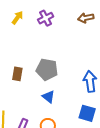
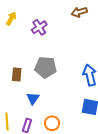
purple cross: (46, 18) -> (39, 27), moved
blue triangle: (48, 97) -> (33, 98), moved, turned 32

